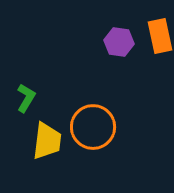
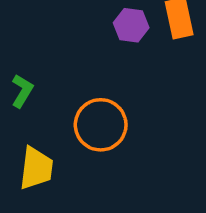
yellow trapezoid: (47, 141) -> (36, 168), moved

